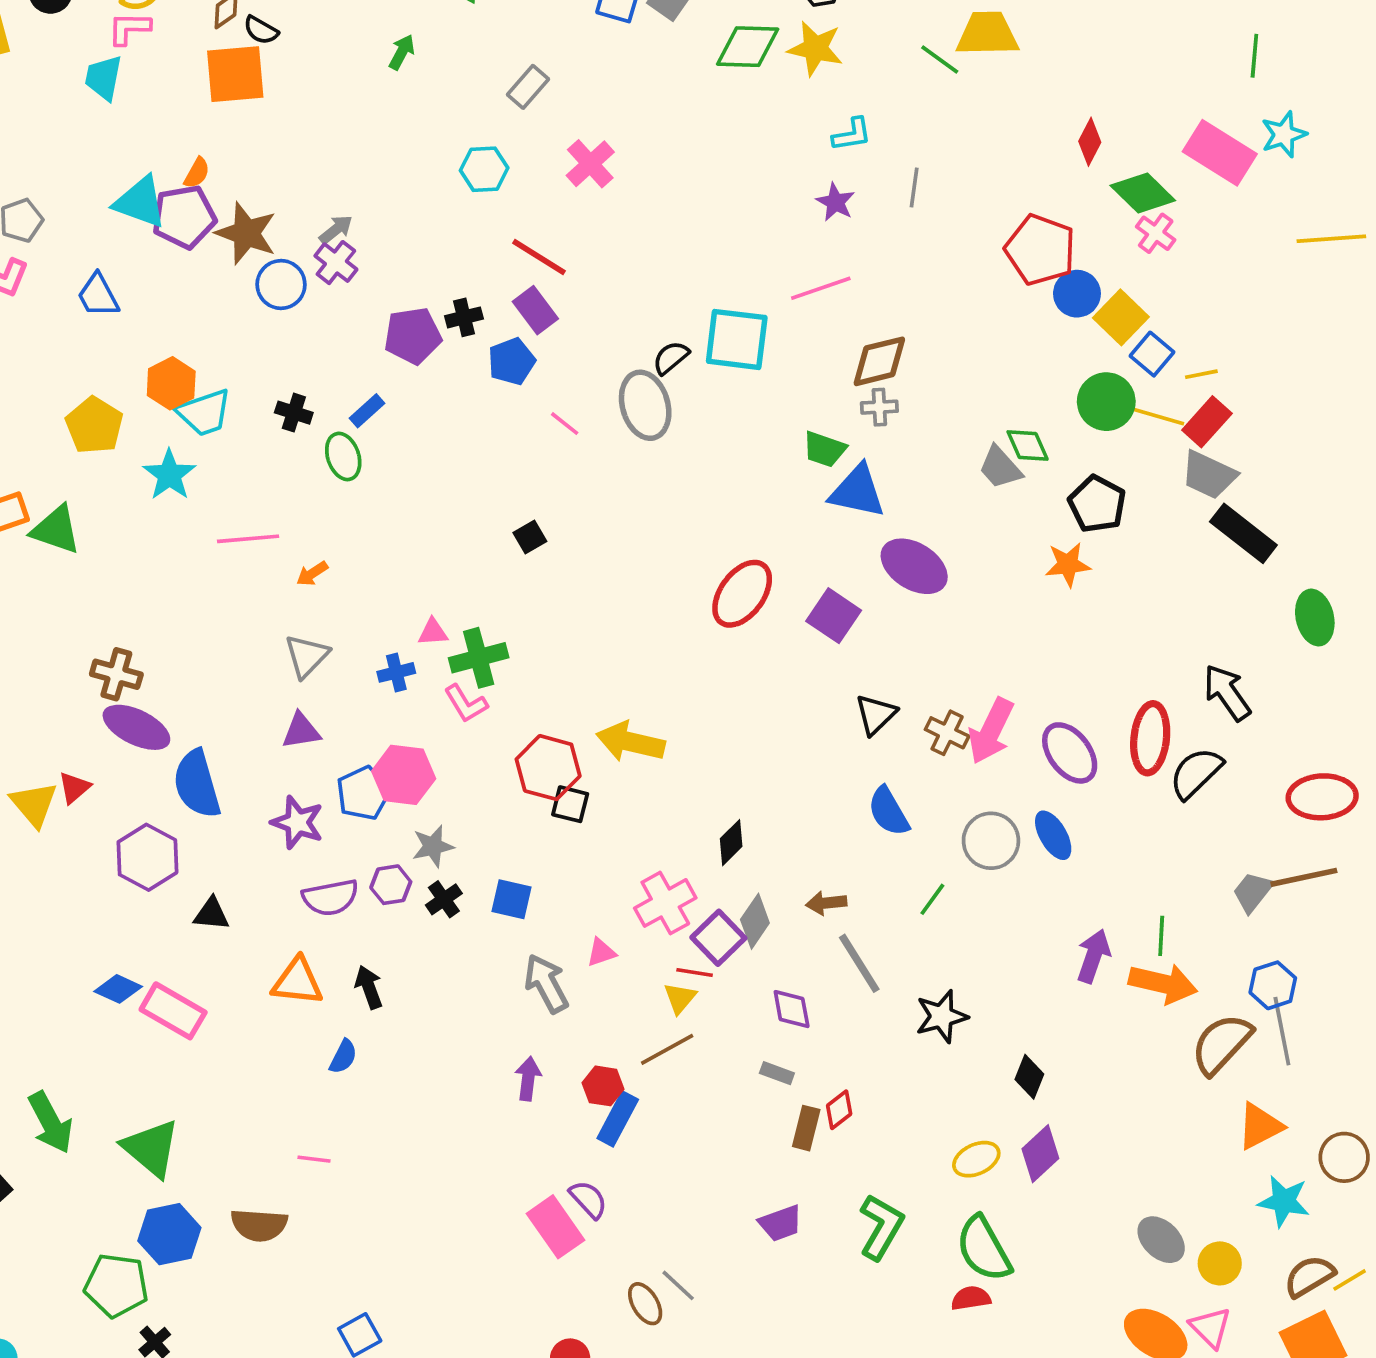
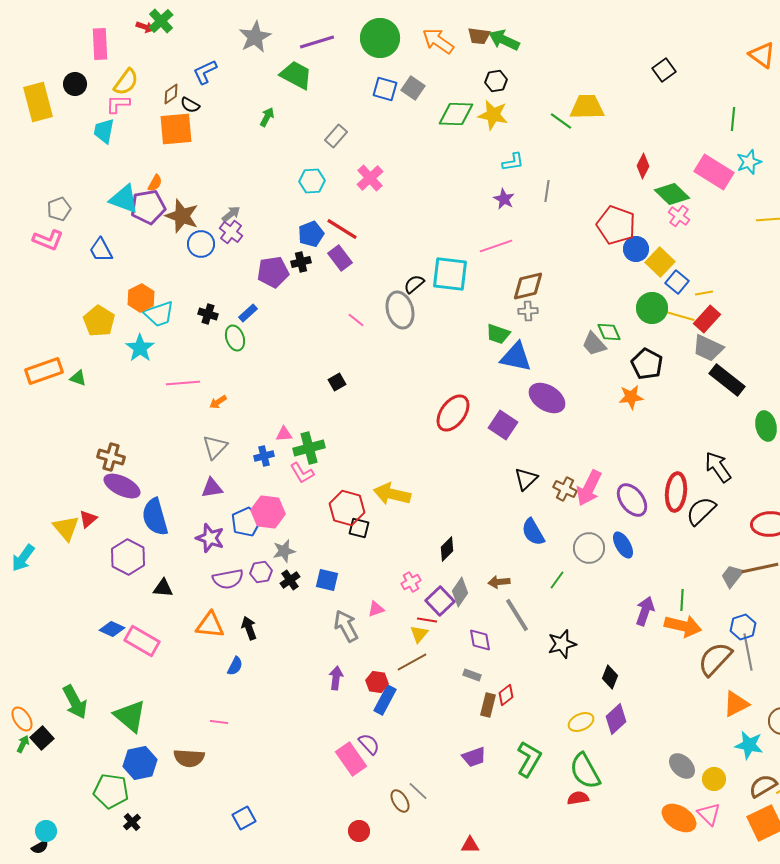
blue pentagon: (512, 361) -> (311, 234), moved
green triangle: (56, 530) -> (78, 378), size x0.6
pink cross: (665, 903) -> (411, 582), size x0.6

